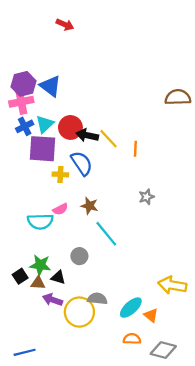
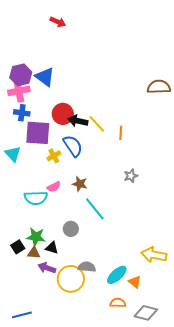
cyan triangle: (45, 124) -> (13, 154), moved, turned -30
blue cross: (25, 126) -> (22, 113), turned 35
yellow cross: (60, 174) -> (54, 156), turned -32

